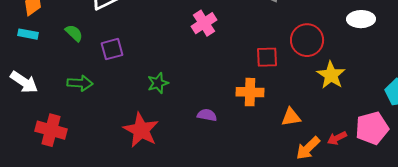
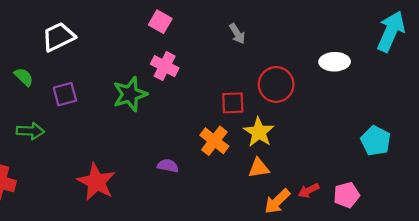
pink cross: (204, 23) -> (165, 66), turned -30
yellow star: (331, 75) -> (259, 132), moved
green star: (158, 83) -> (130, 94), moved, size x1.5
orange cross: (250, 92) -> (214, 141), turned 36
pink pentagon: (372, 128) -> (346, 195), moved, size x0.7

